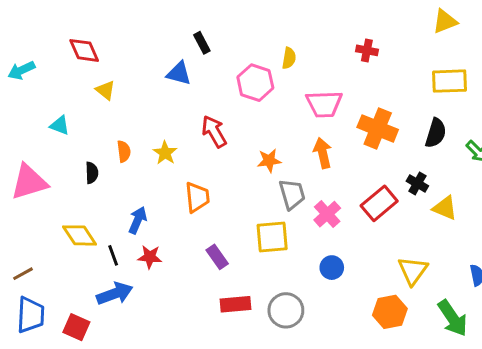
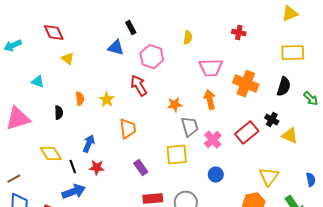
pink hexagon: (255, 83) -> (152, 57), moved

